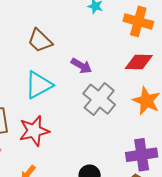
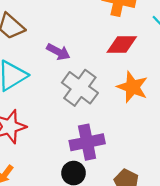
purple cross: (142, 155) -> (87, 142), moved

